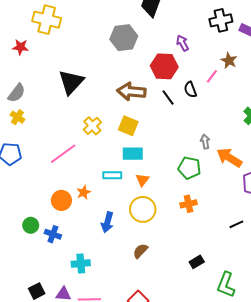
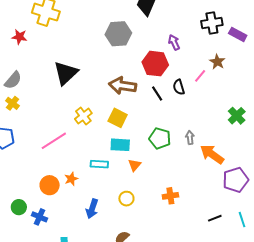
green pentagon: (189, 168) -> (160, 138), moved
orange triangle: (142, 180) -> (134, 165), moved
yellow circle: (143, 209) -> (126, 199), size x0.6

